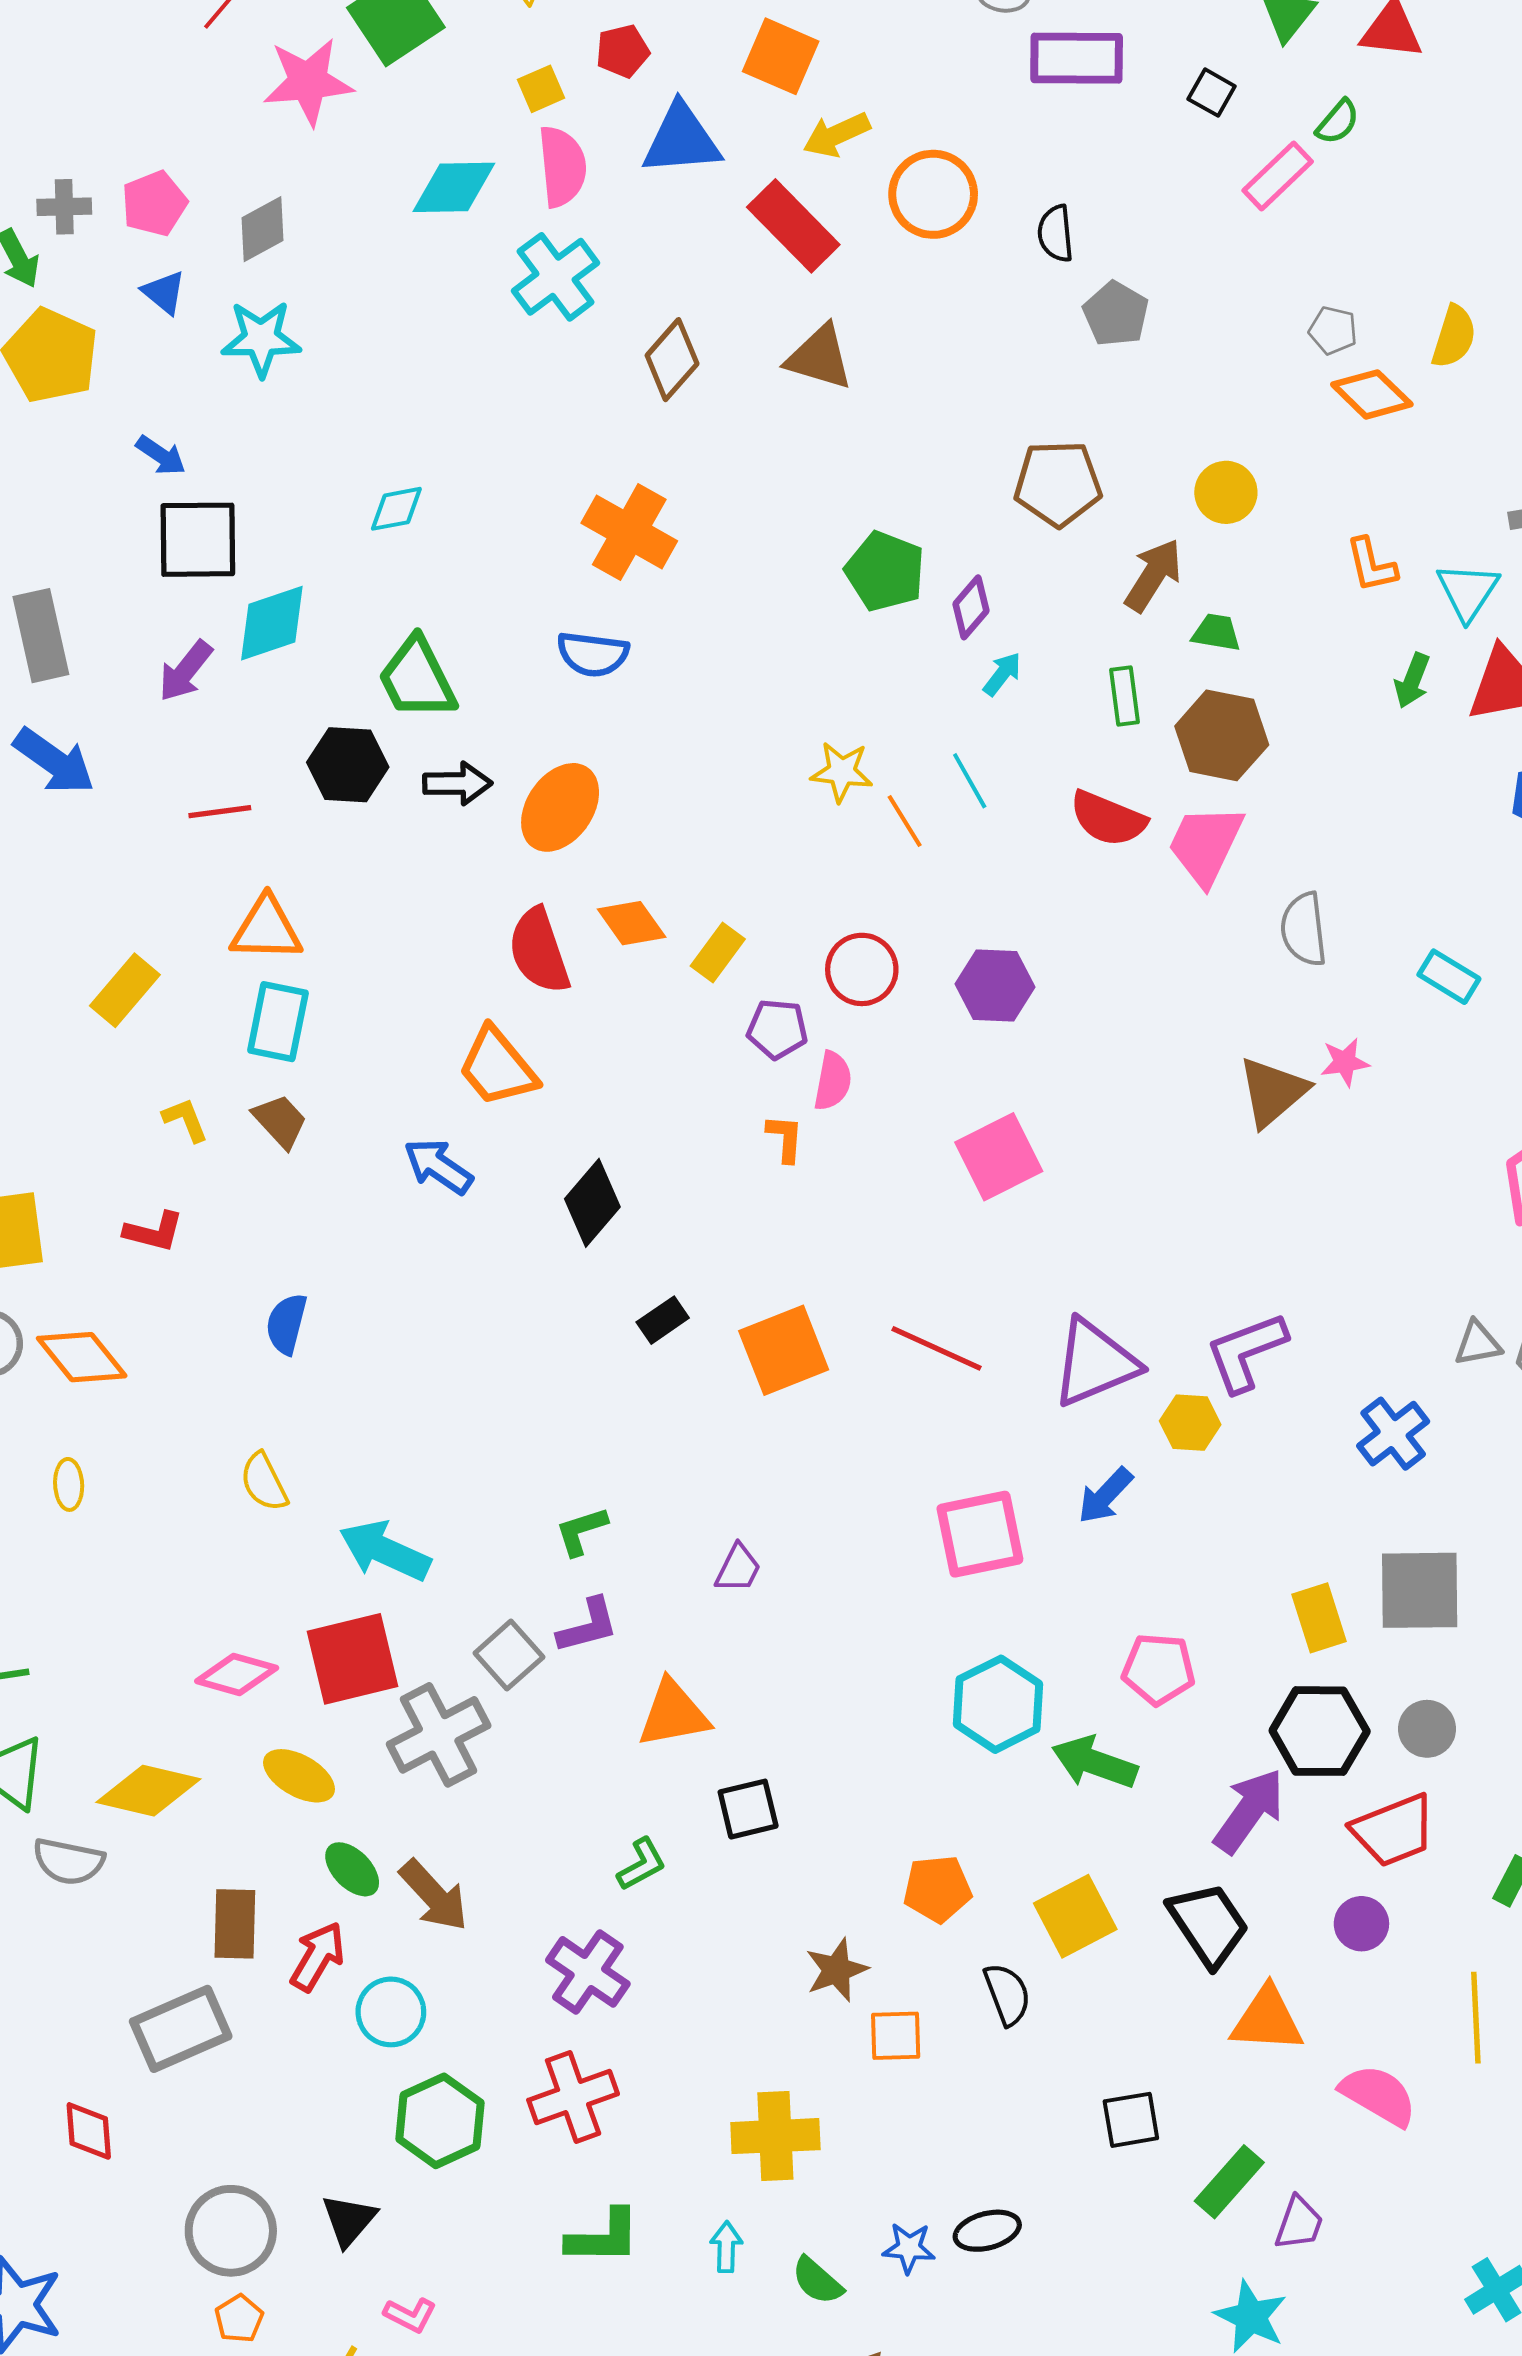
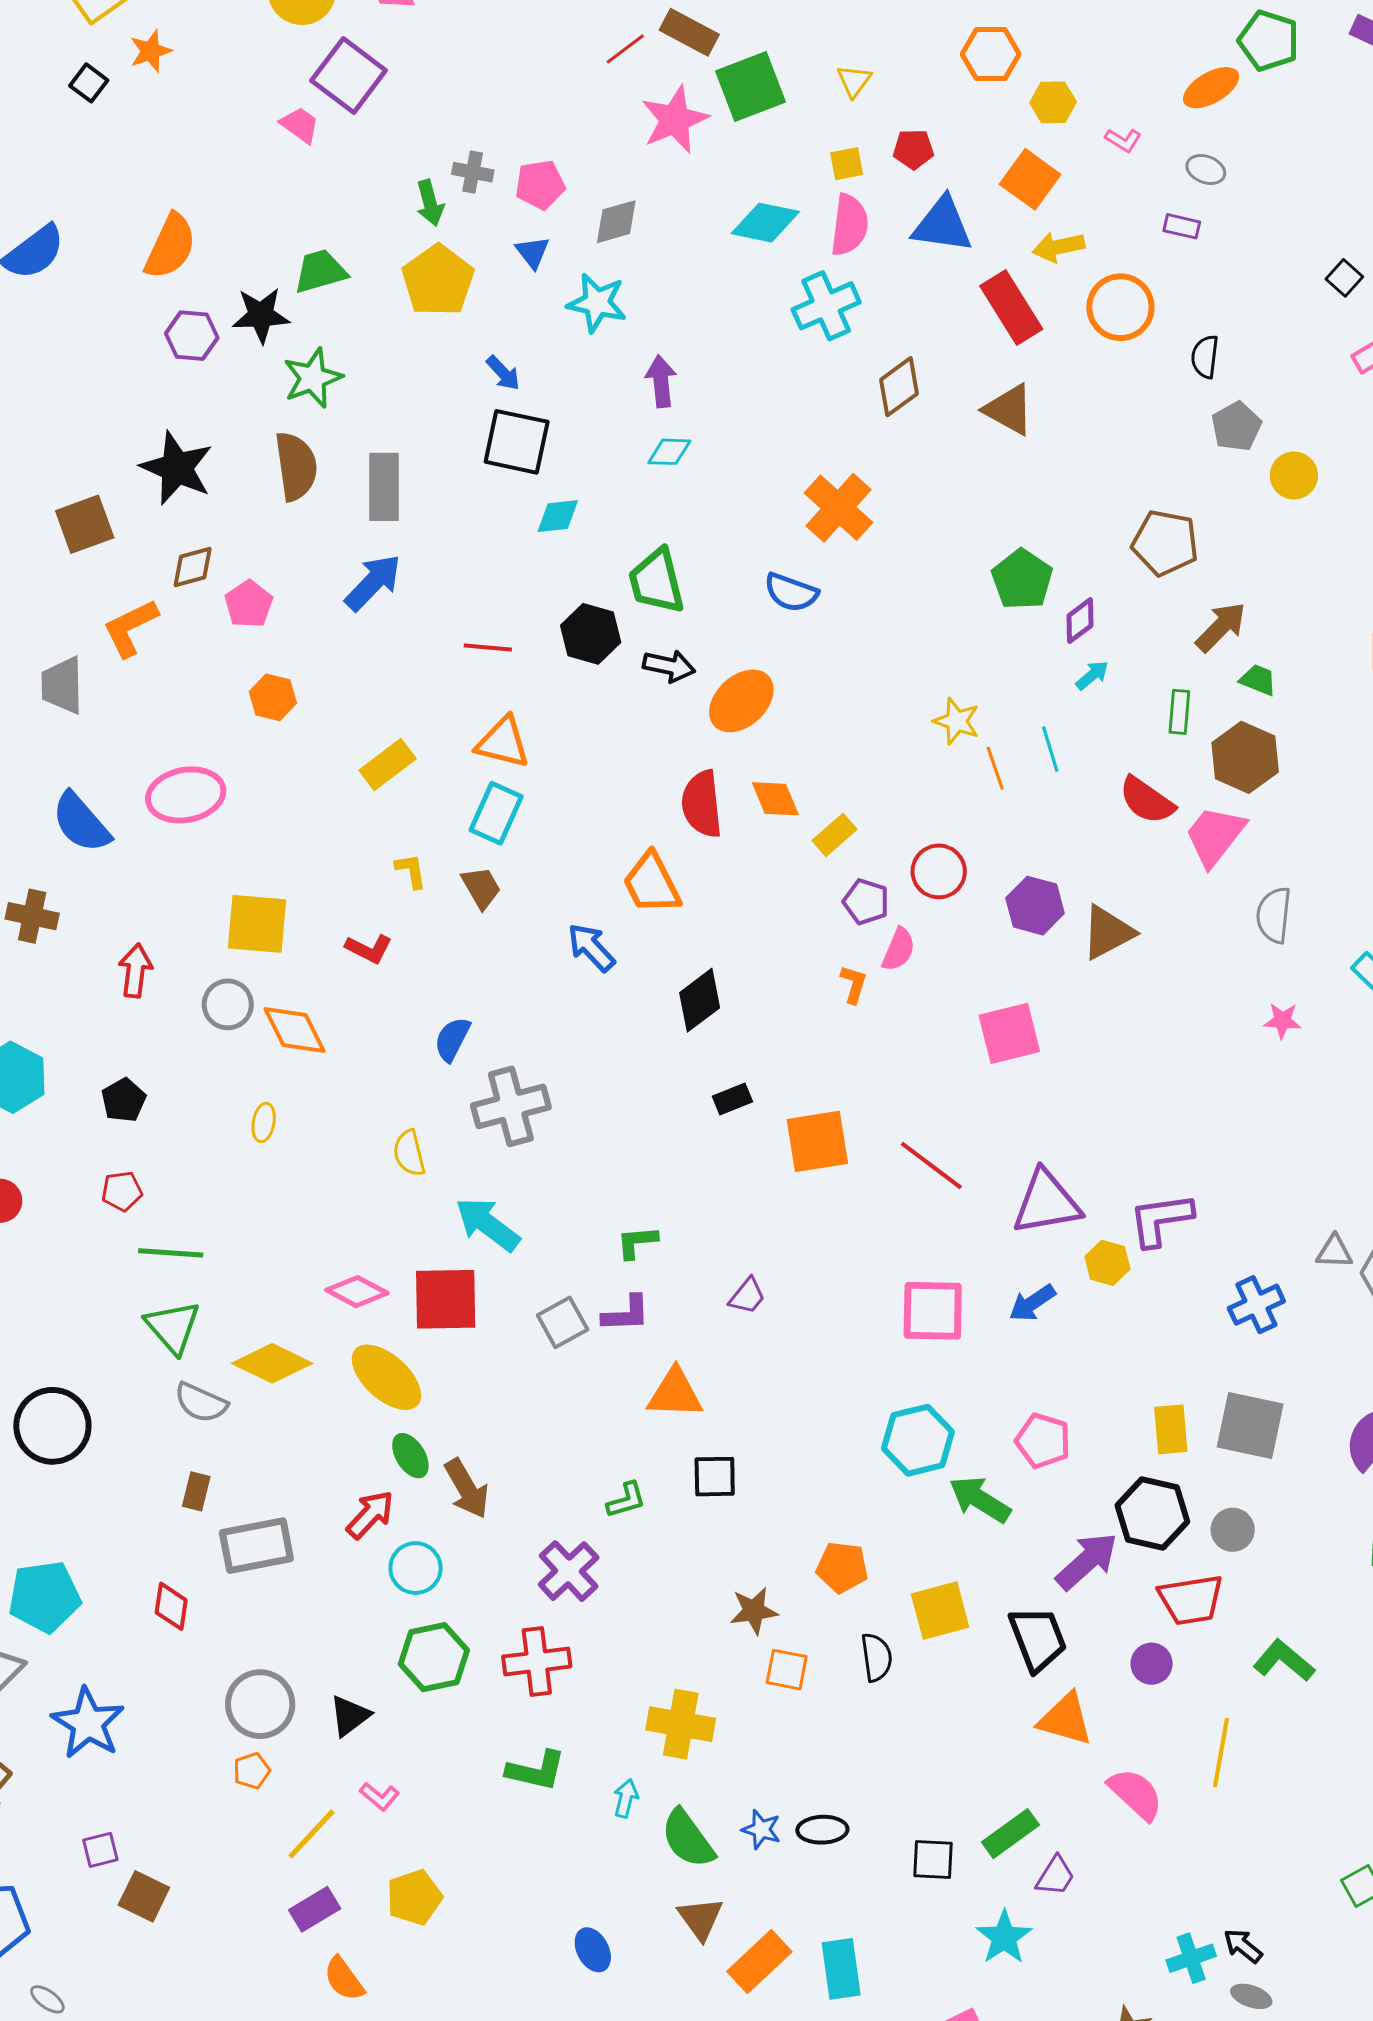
purple rectangle: (1077, 58) -> (1182, 226), moved, size x0.5
pink star: (308, 82) -> (675, 120), turned -30
yellow circle: (1226, 492) -> (1294, 476), moved
cyan diamond: (272, 623) -> (558, 516), size x0.7
purple arrow: (185, 671) -> (661, 381), moved, turned 123
blue arrow: (54, 761) -> (373, 582), turned -94
brown triangle: (1273, 1092) -> (1108, 932), moved
gray cross: (439, 1735) -> (511, 1106), moved
yellow ellipse: (299, 1776) -> (386, 1377), size x1.4
brown rectangle: (235, 1924) -> (196, 1491), moved, size x0.7
black square: (1131, 2120) -> (933, 1860), moved
green semicircle: (817, 2281) -> (688, 1839), size x1.5

